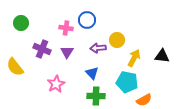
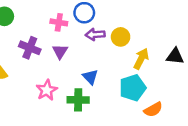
purple arrow: (98, 48) -> (95, 34), moved
cyan pentagon: (127, 82) -> (133, 88), turned -30
green cross: (96, 96) -> (78, 100), moved

